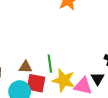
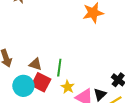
yellow star: (64, 80) -> (68, 87), size x0.6

